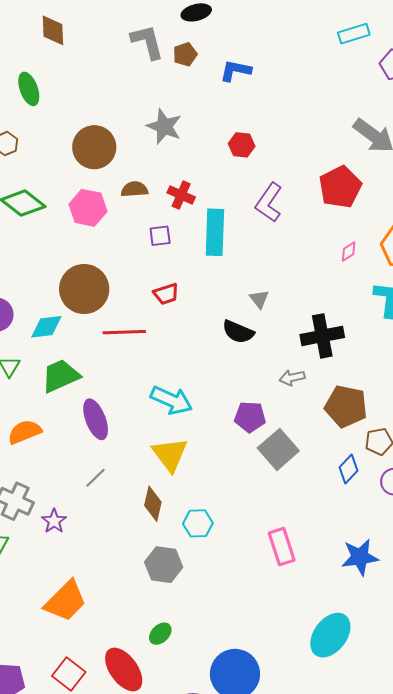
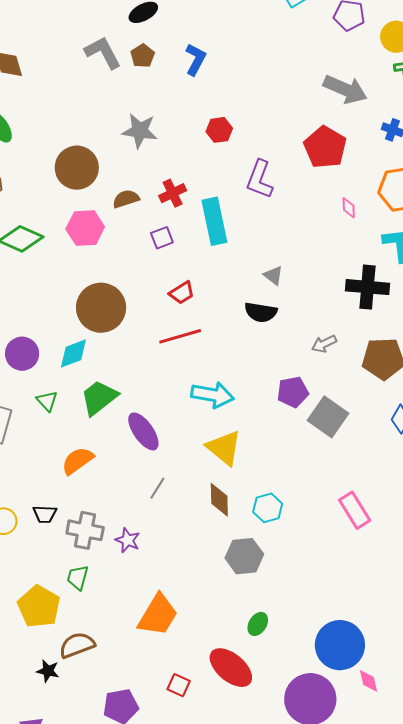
blue L-shape: (235, 71) -> (195, 59), turned 120
red cross: (181, 195) -> (173, 193), turned -36
pink diamond: (349, 251) -> (349, 208), turned -45
red line: (124, 332) -> (180, 336), moved
black cross: (322, 336) -> (367, 287), moved, turned 30
red square: (69, 674) -> (179, 685), size x0.7

